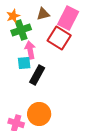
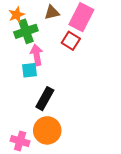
red square: (59, 38) -> (71, 41), size x0.7
black rectangle: (37, 75) -> (45, 99), moved

